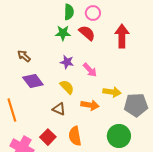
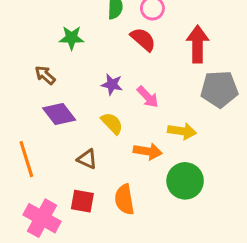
green star: (63, 33) -> (72, 38), moved
gray pentagon: (136, 105) -> (219, 89), moved
brown triangle: (59, 109) -> (87, 159), moved
green circle: (119, 136) -> (185, 181), moved
red square: (48, 137) -> (82, 201), turned -35

